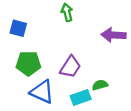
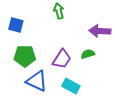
green semicircle: (100, 85) -> (88, 54), moved
cyan rectangle: (81, 98) -> (71, 86), turned 48

